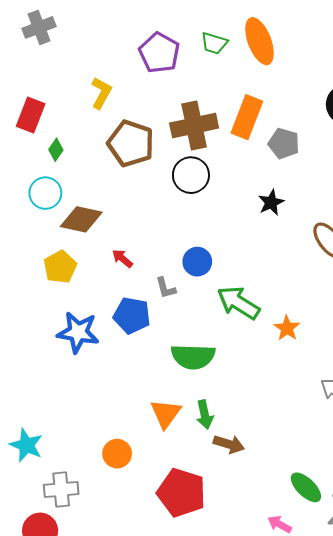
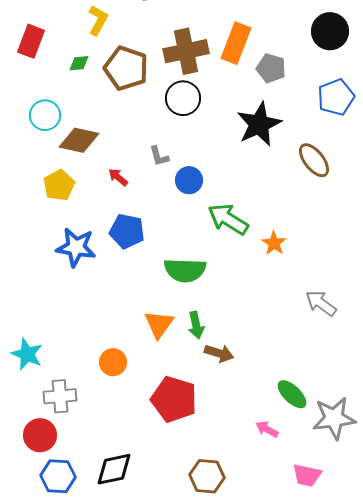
green diamond: (56, 150) -> (79, 63), moved, turned 50
black star: (271, 203) -> (259, 124), size x1.8
gray L-shape: (166, 288) -> (159, 156), moved

